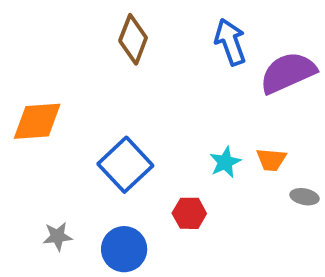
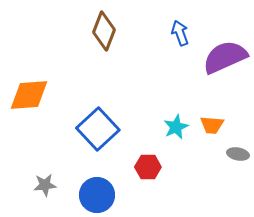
blue arrow: (230, 42) -> (180, 33), size x0.7

